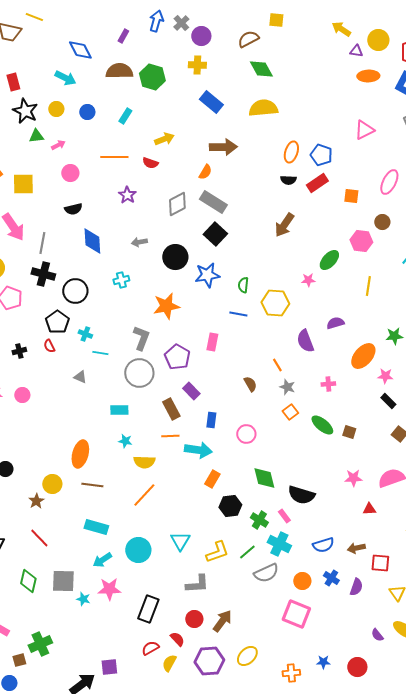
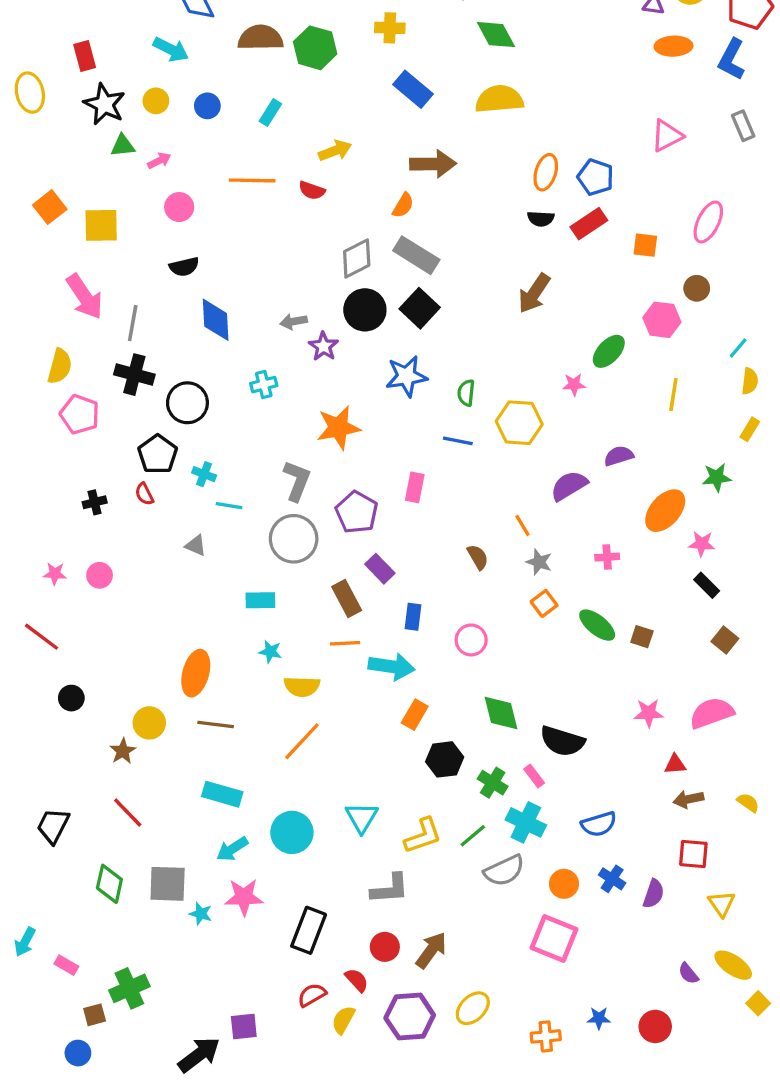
purple star: (127, 195) -> (323, 346), moved
black circle: (175, 257) -> (365, 310), moved
purple semicircle: (305, 341) -> (569, 486), turned 80
brown arrow: (356, 548) -> (688, 799), moved

